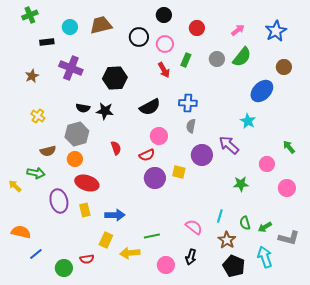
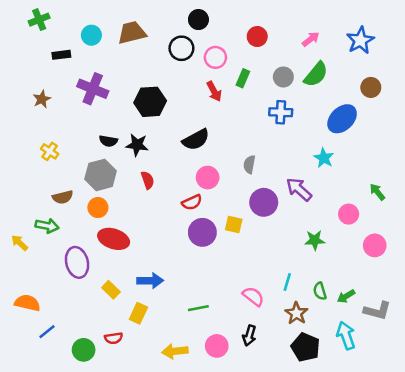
black circle: (164, 15) -> (198, 20), moved
blue cross: (188, 103) -> (281, 112), moved
red semicircle: (116, 148) -> (148, 180), moved
yellow rectangle: (85, 210) -> (111, 290), moved, turned -32
yellow arrow: (130, 253) -> (175, 351), moved

